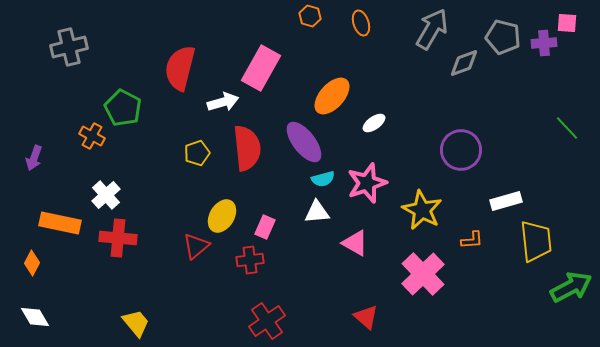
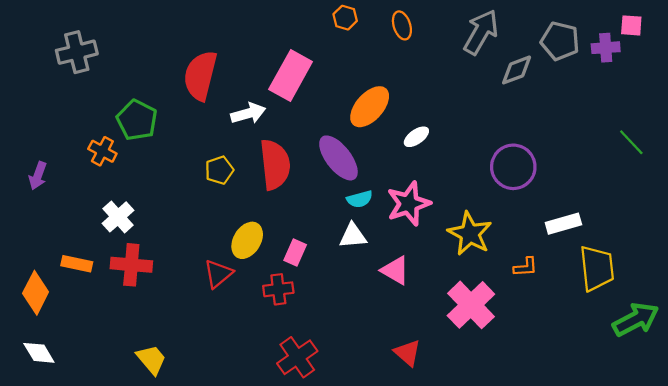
orange rectangle: (60, 223) -> (77, 264), moved, size x0.7
orange diamond: (32, 263) -> (36, 293), size x1.5

